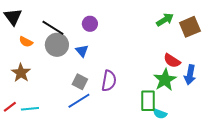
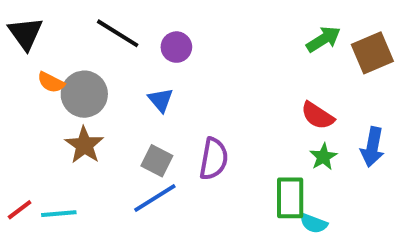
black line: (53, 28) -> (118, 33), moved
gray circle: (57, 45) -> (84, 94), moved
red semicircle: (172, 61) -> (318, 116), moved
brown star: (21, 73) -> (84, 145), moved
green star: (165, 80) -> (323, 157), size x0.6

